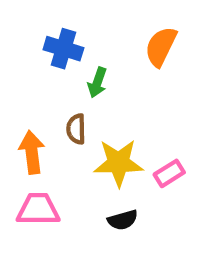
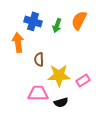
green arrow: (97, 82) -> (57, 25), moved
orange arrow: (32, 152) -> (18, 42), moved
pink trapezoid: (38, 209) -> (38, 93), moved

